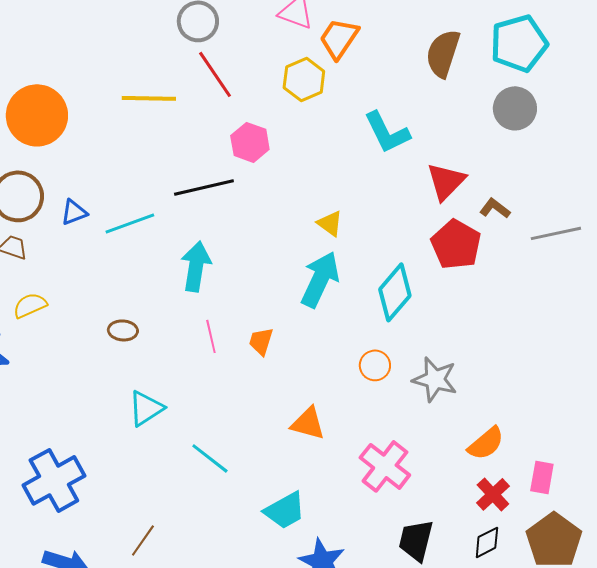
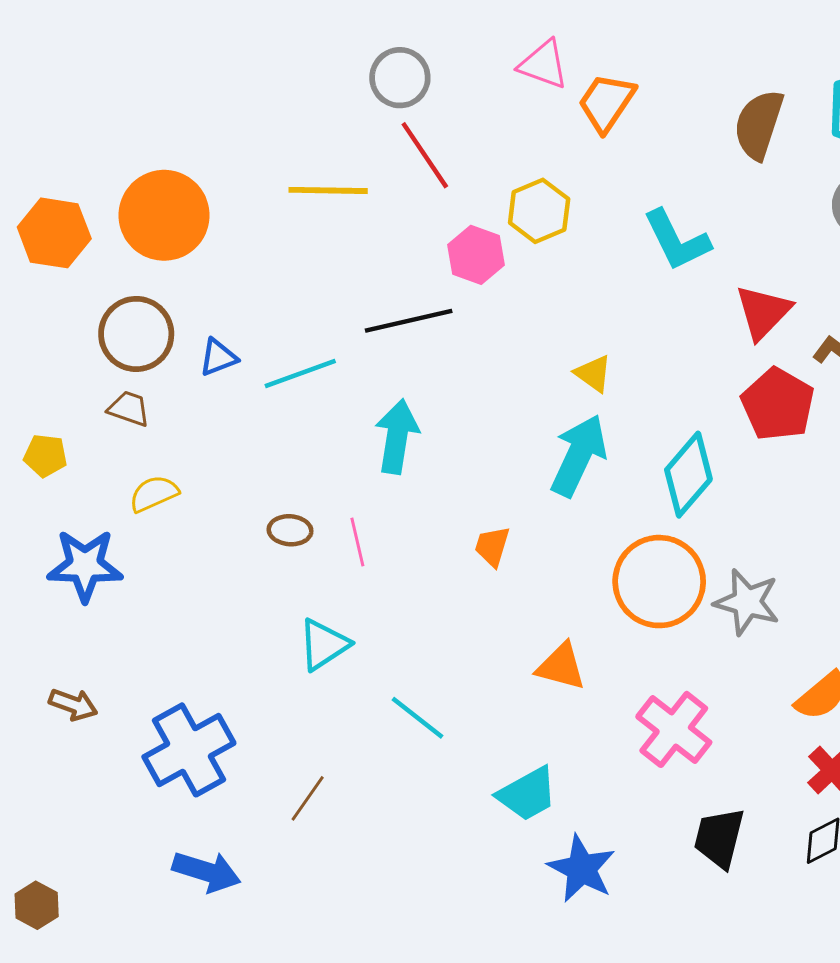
yellow hexagon: (304, 79) -> (539, 211), moved
pink line: (211, 336) -> (357, 542), moved
orange circle: (375, 365) -> (659, 582), size x2.0
brown line: (143, 540) -> (308, 798), moved

